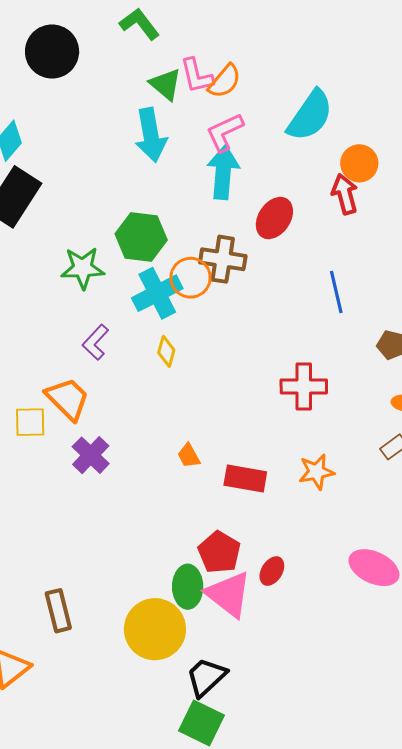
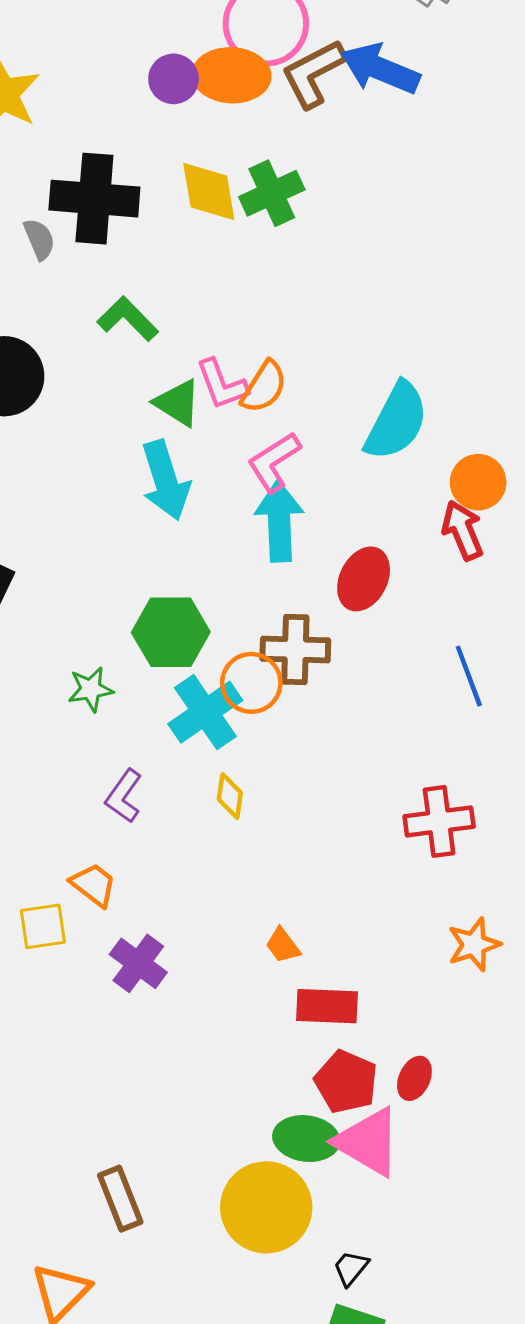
green star: (83, 268) -> (91, 689), size x0.7
orange trapezoid: (68, 399) -> (93, 885), size x0.7
red rectangle: (245, 479) -> (327, 1006), moved
red ellipse: (272, 571) -> (414, 1078), moved
green ellipse: (188, 587) -> (306, 1139), turned -75
black trapezoid: (206, 677) -> (351, 1268), size x0.6

